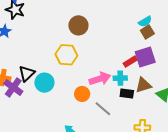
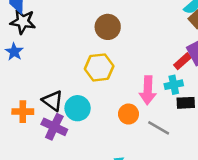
black triangle: (27, 73) -> (53, 101), turned -30
pink arrow: (100, 79) -> (148, 90), turned 120
purple cross: (13, 87) -> (54, 127), moved

